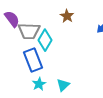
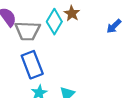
cyan diamond: (45, 40) -> (54, 22), moved

